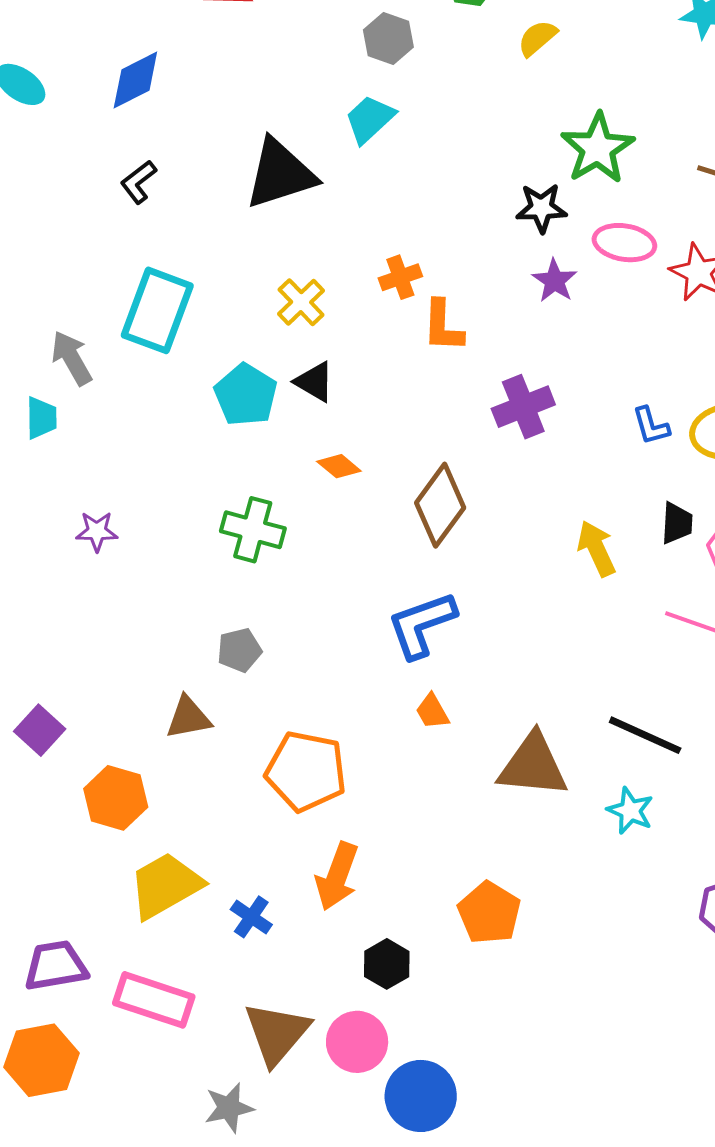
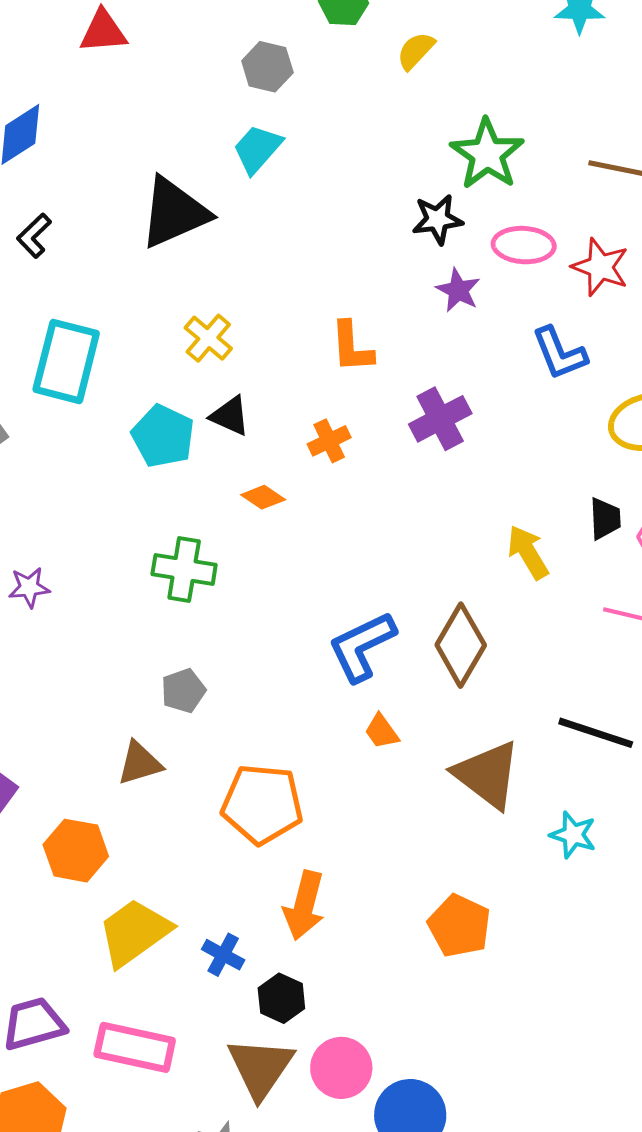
orange cross: (400, 277) -> (329, 441), moved
blue L-shape: (651, 426) -> (559, 353), moved, size x1.4
brown diamond: (440, 505) -> (461, 645), moved
brown triangle: (533, 766) -> (487, 775), turned 38
cyan star: (630, 811) -> (573, 835), moved
black hexagon: (387, 964) -> (281, 998), moved

